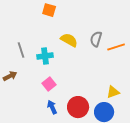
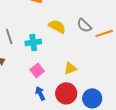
gray semicircle: (96, 39) -> (84, 25), turned -63
yellow triangle: (113, 92) -> (70, 68), moved

